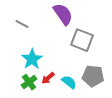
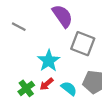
cyan star: (32, 59) -> (49, 61), moved

